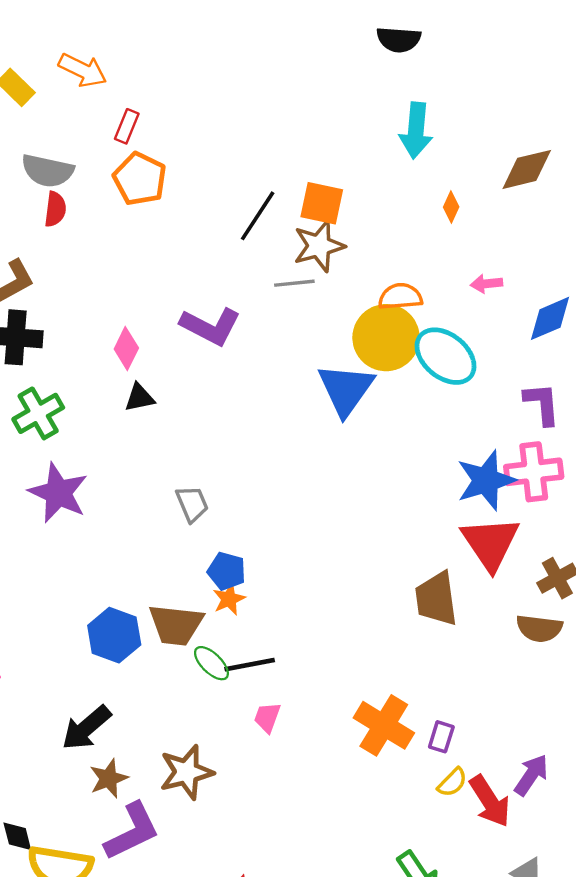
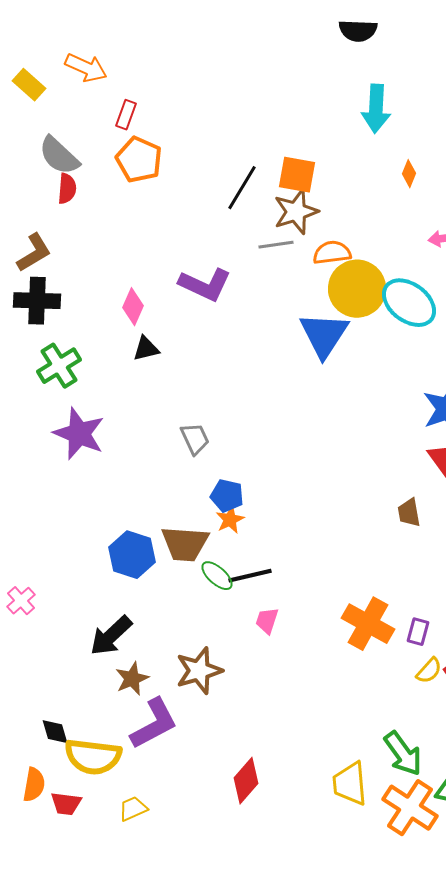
gray semicircle: (47, 171) -> (59, 156), turned 33
orange semicircle: (400, 297) -> (332, 253), moved
brown trapezoid: (436, 599) -> (409, 513), size x0.6

